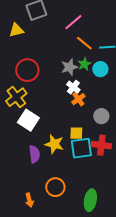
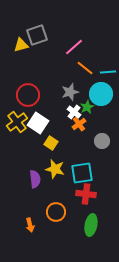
yellow triangle: (16, 30) -> (21, 45), moved
green star: (84, 64) -> (87, 107), moved
cyan circle: (100, 69) -> (101, 94), size x1.5
white square: (28, 120) -> (38, 123), moved
yellow square: (76, 133) -> (51, 143), moved, turned 32
red cross: (101, 145) -> (86, 194), moved

